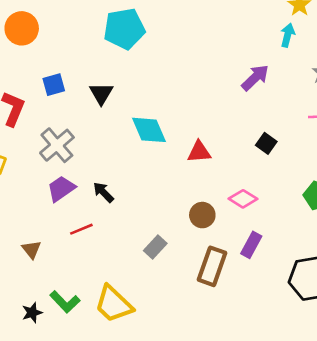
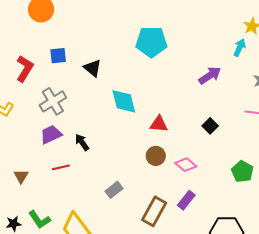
cyan pentagon: (124, 29) -> (151, 42), moved
black triangle: (101, 93) -> (93, 68), turned -30
brown circle: (202, 215) -> (156, 156), moved

